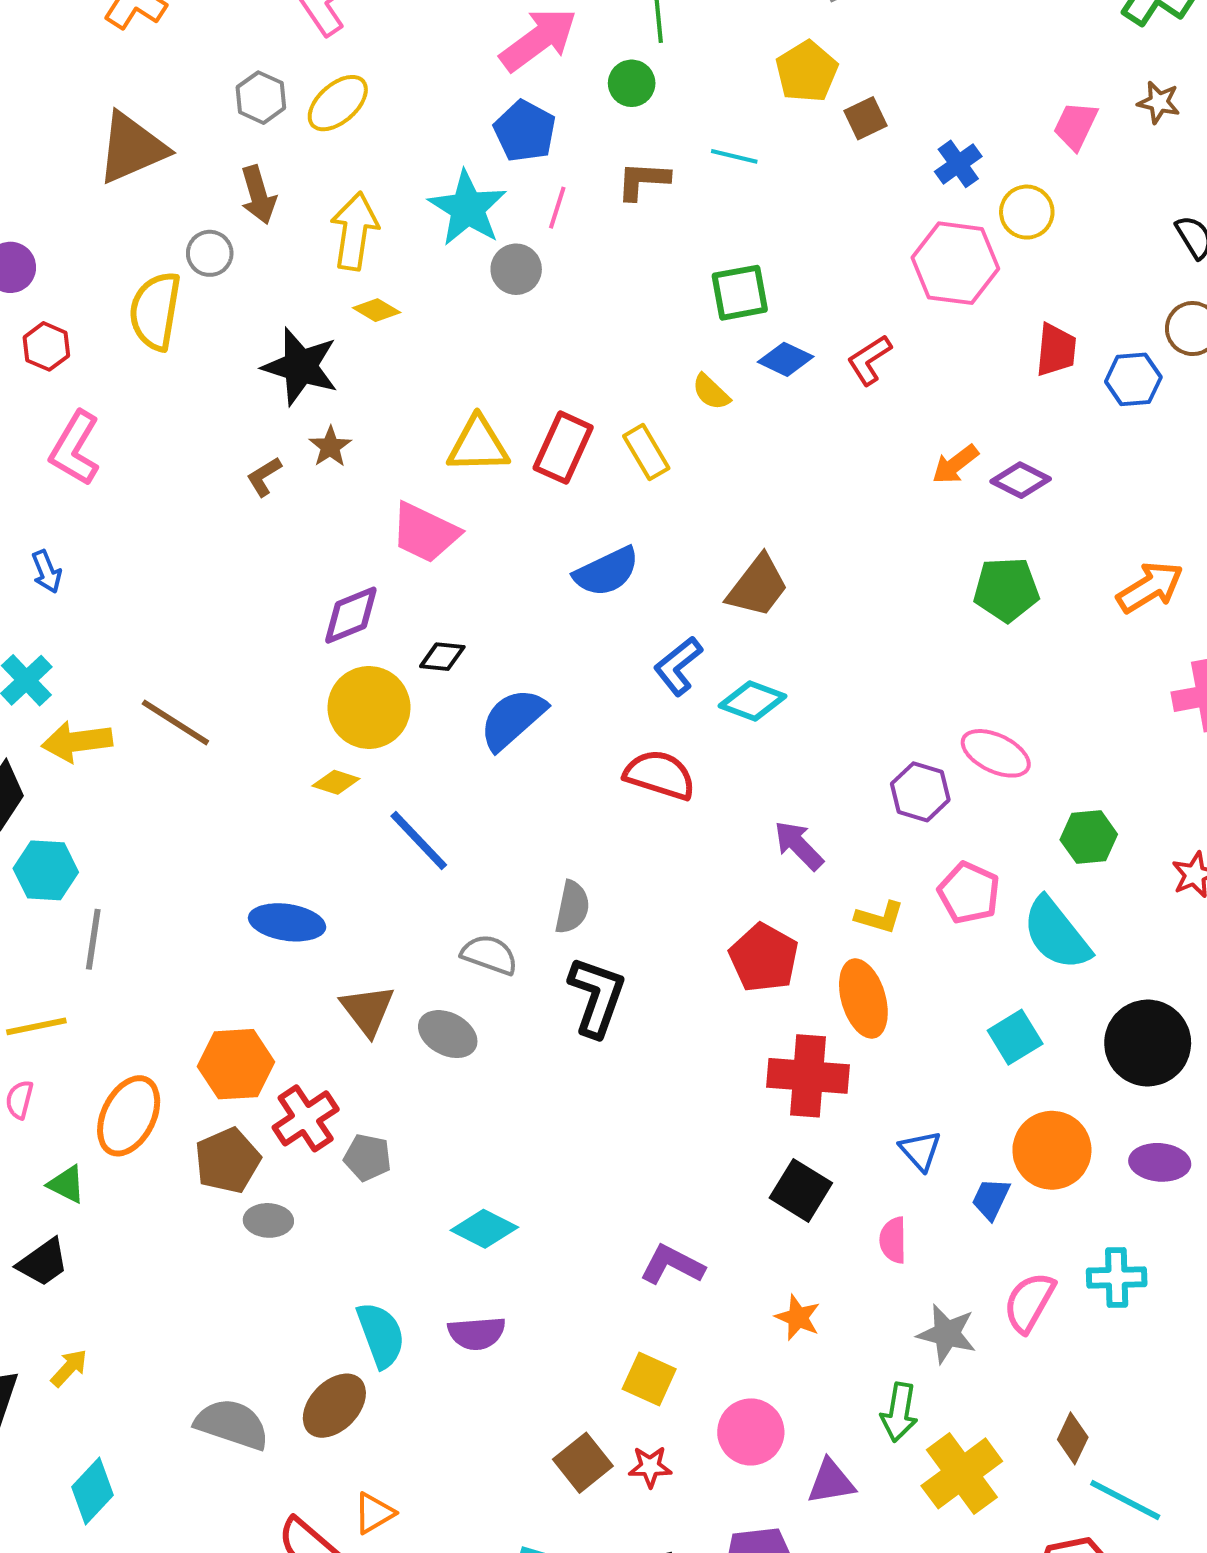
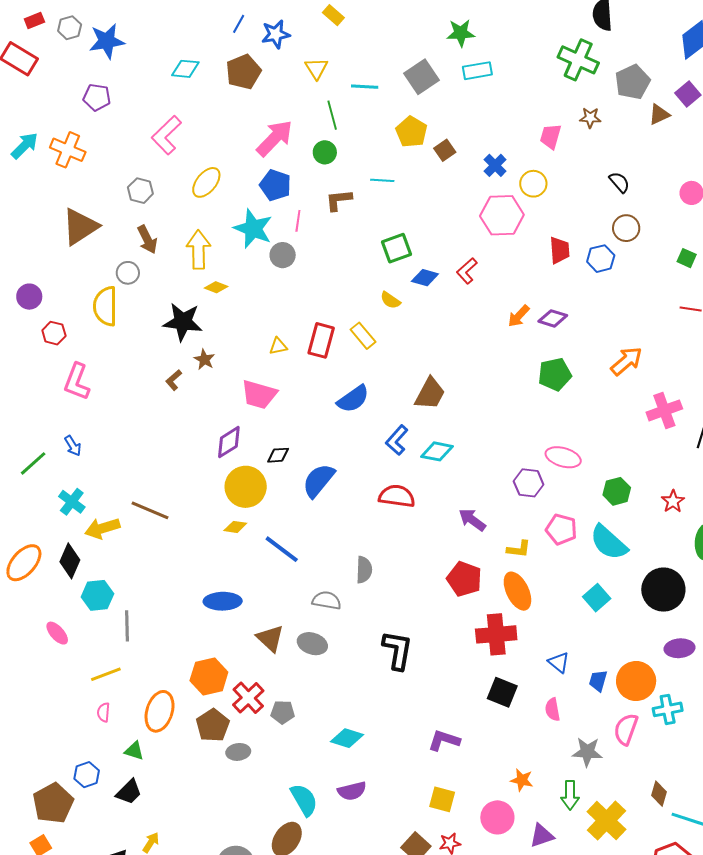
yellow ellipse: (338, 103) -> (206, 182), moved
yellow triangle: (478, 445) -> (278, 346), size x0.6
black L-shape: (597, 997) -> (397, 650), moved
orange circle: (1052, 1150) -> (636, 681), moved
orange star: (798, 1317) -> (522, 780), moved

